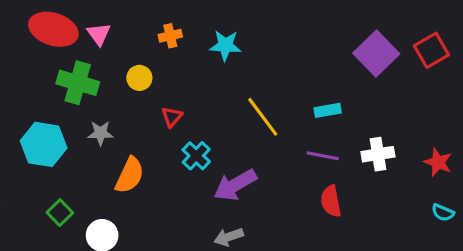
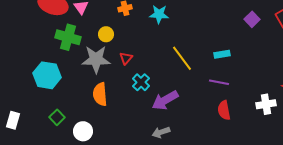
purple square: (376, 54) -> (252, 19), size x0.6
gray star: (100, 133) -> (96, 59), moved, size x1.8
white cross: (378, 154) -> (266, 104), moved
orange semicircle: (130, 175) -> (100, 94), turned 150

